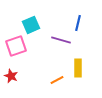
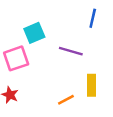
blue line: (78, 23) -> (93, 18), moved

